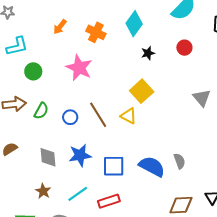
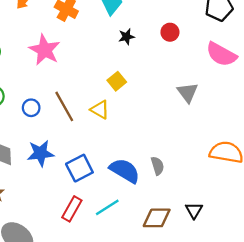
yellow square: (142, 91) -> (117, 81), size x0.7
blue square: (114, 166) -> (79, 168), turned -30
cyan line: (78, 194) -> (107, 207), moved
red rectangle: (109, 201) -> (72, 209), turned -45

